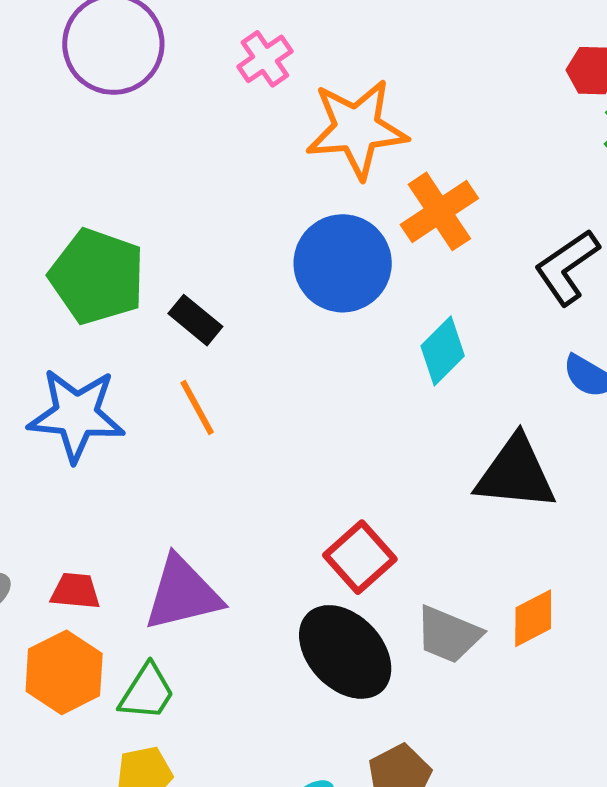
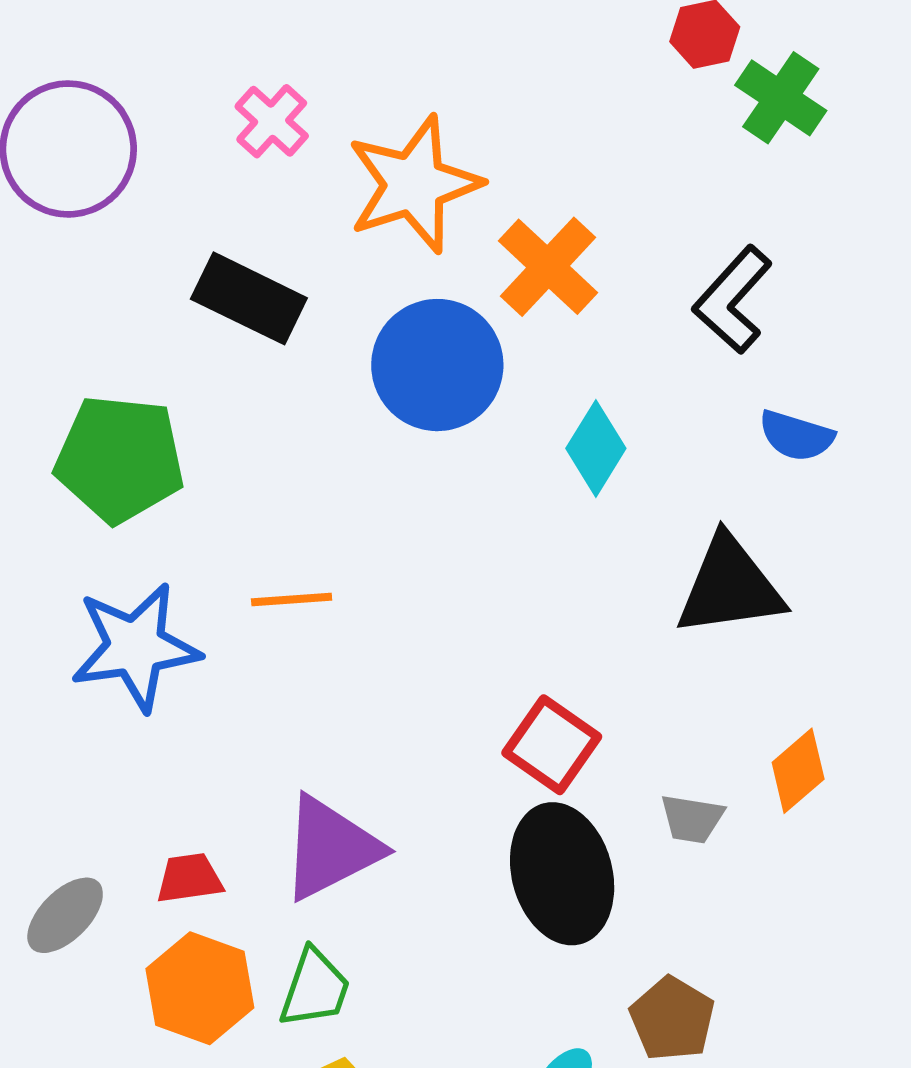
black rectangle: (195, 320) -> (249, 298), moved, size x1.5
orange line: (197, 408) -> (292, 599), turned -52
gray trapezoid: (448, 635) -> (692, 819), size x0.7
black ellipse: (345, 652) -> (562, 874), turned 42

